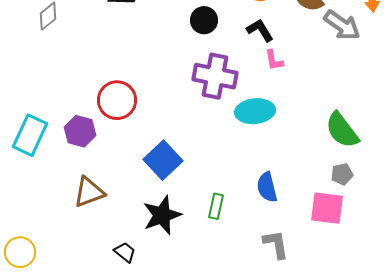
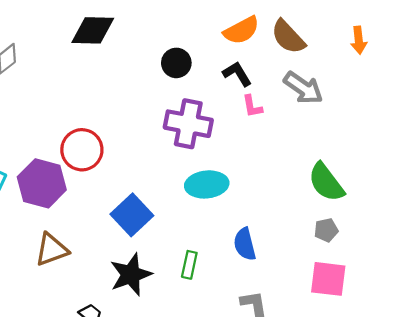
gray arrow: (342, 25) -> (303, 88), moved
cyan ellipse: (255, 111) -> (207, 184), moved
purple hexagon: (80, 131) -> (42, 183), size x1.4
pink square: (327, 208) -> (328, 279), moved

